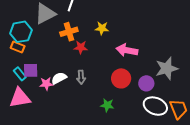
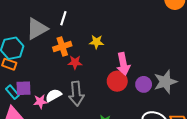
pink arrow: (127, 50) -> (123, 64), turned -110
gray arrow: (81, 77) -> (76, 94), size x1.6
red circle: (121, 78) -> (117, 81), moved
purple circle: (146, 83) -> (144, 84), moved

